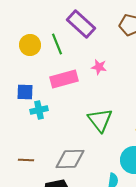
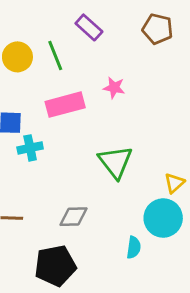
purple rectangle: (81, 24) -> (89, 27), size x0.7
gray diamond: (70, 159) -> (73, 217), size x0.7

